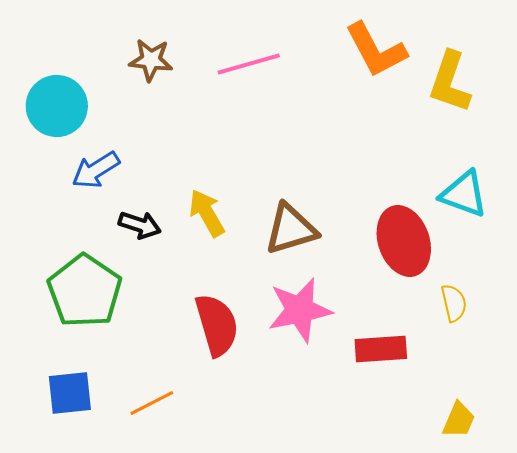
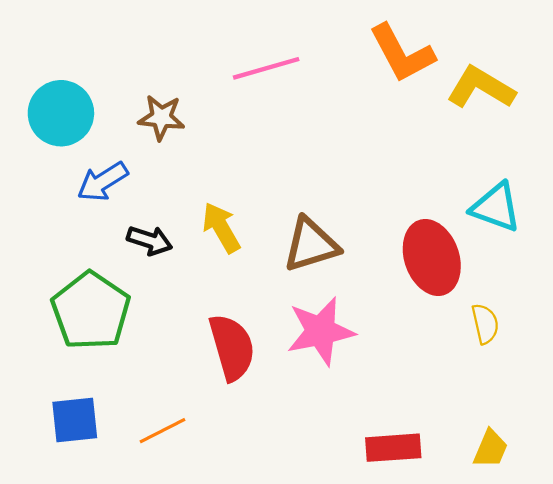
brown star: (151, 60) -> (161, 117), moved
yellow L-shape: (450, 82) -> (481, 88), turned 102
red rectangle: (381, 349) -> (393, 448), moved

